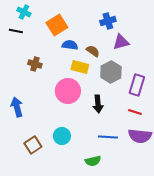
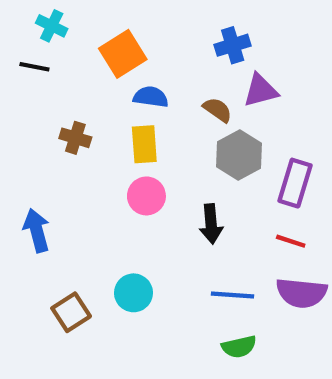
brown semicircle: (93, 51) -> (217, 110), moved
yellow rectangle: (80, 67) -> (144, 144), moved, turned 72
pink circle: (68, 91) -> (146, 196), size x0.7
green semicircle: (93, 161) -> (239, 347), moved

